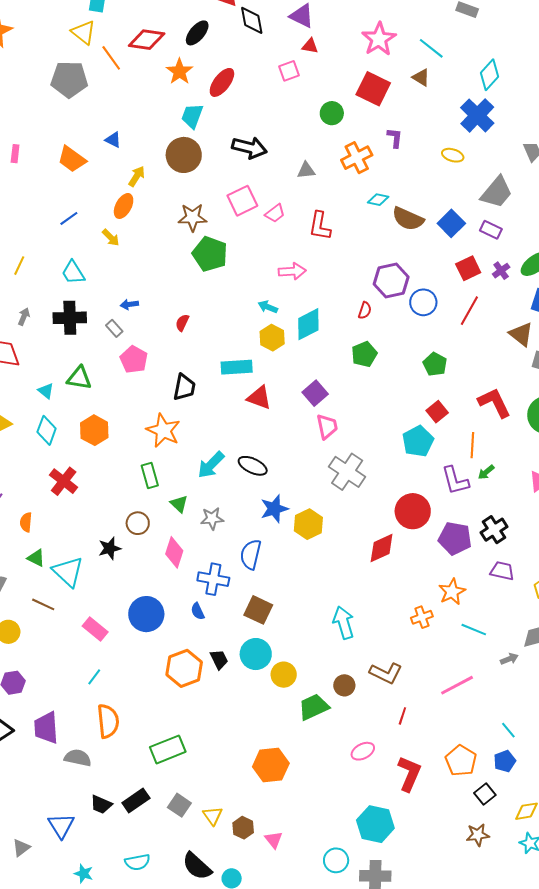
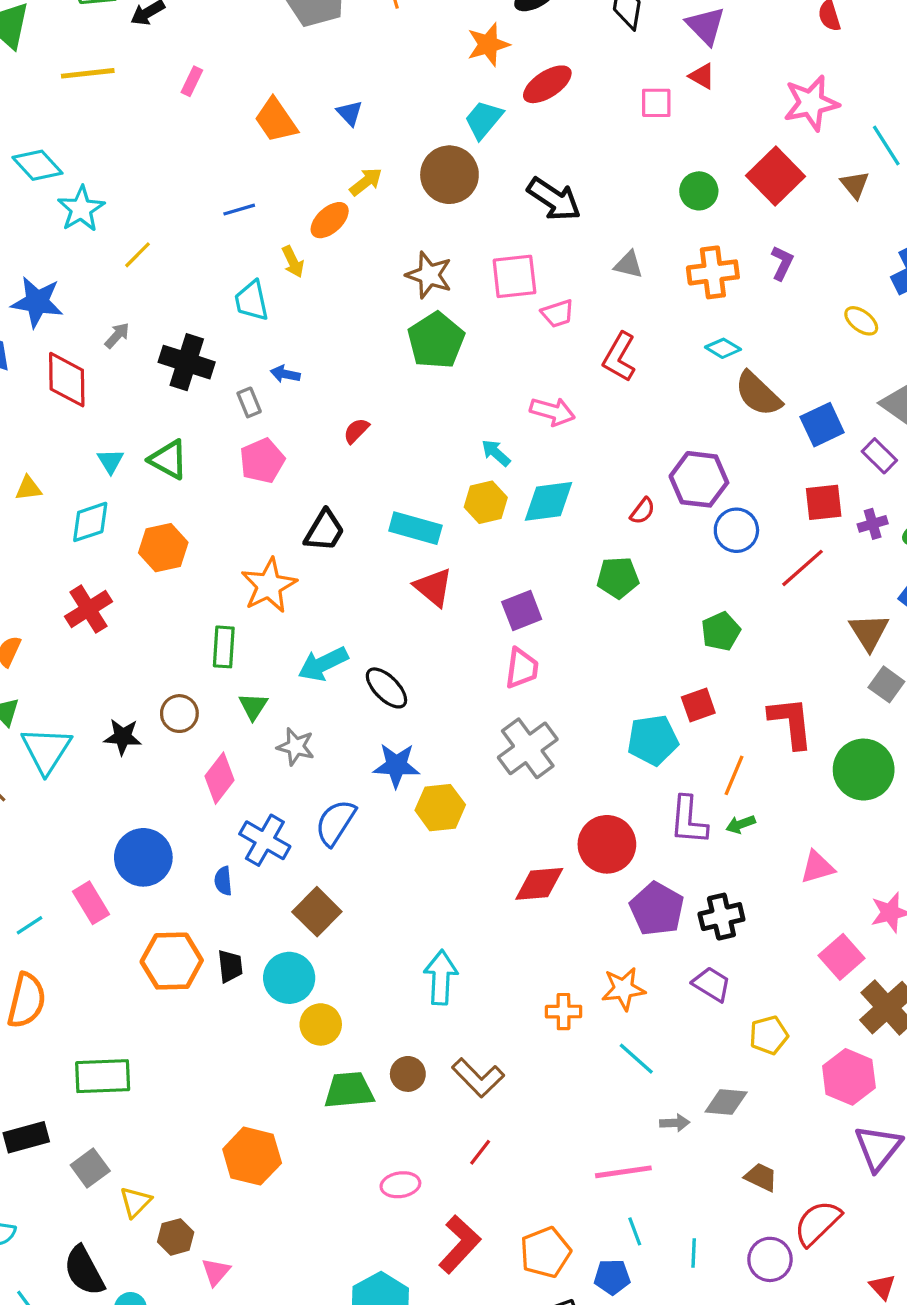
cyan trapezoid: (73, 273) -> (252, 301), moved
cyan diamond: (47, 430) -> (90, 522), turned 32
pink rectangle: (95, 629) -> (91, 903), moved
pink line: (457, 685) -> (623, 1172), moved

